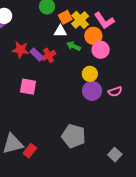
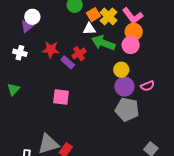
orange circle: (93, 36) -> (134, 32), moved
green arrow: (74, 46) -> (103, 43), size x1.6
purple rectangle: (37, 55) -> (68, 62), moved
pink square: (28, 87) -> (61, 97), moved
gray pentagon: (74, 136) -> (127, 109), moved

